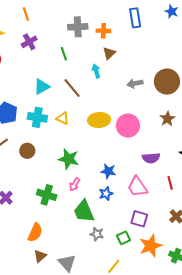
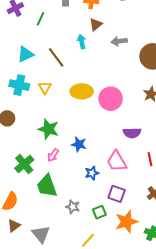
green line: (64, 54) -> (40, 19), moved, turned 40
gray arrow: (135, 83) -> (119, 41), moved
yellow triangle: (63, 118) -> (45, 88), turned 32
blue star: (108, 171) -> (79, 144), moved
blue star: (106, 194) -> (92, 173), moved
green cross: (47, 195) -> (24, 164), turned 30
green trapezoid: (84, 211) -> (47, 186), moved

